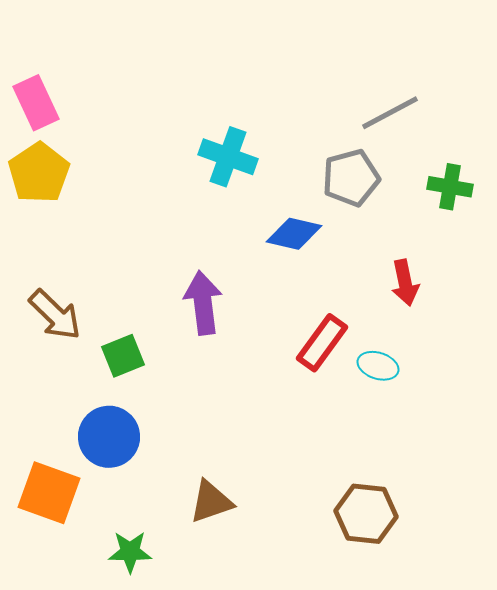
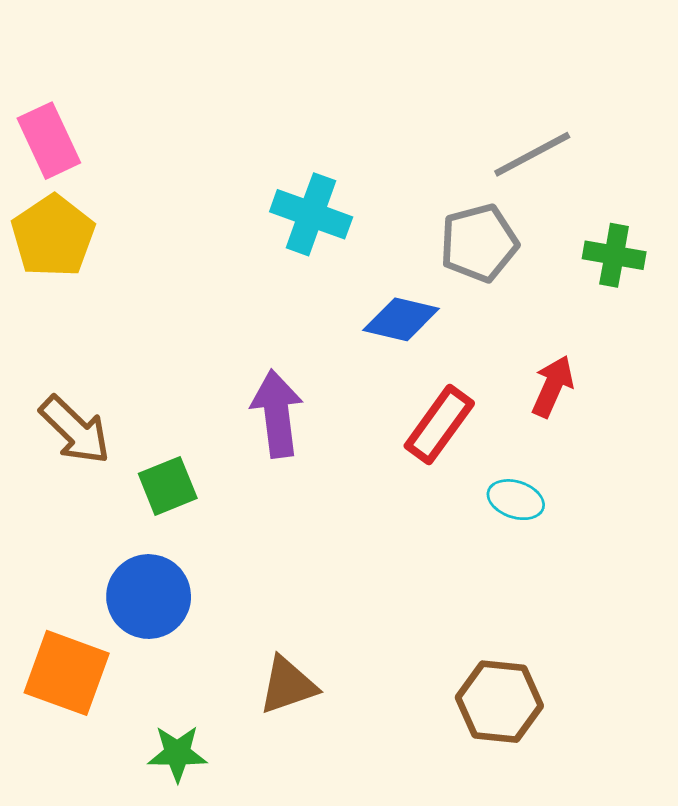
red arrow: (405, 283) -> (553, 386), turned -144
red rectangle: (322, 343) -> (439, 425), moved

